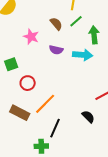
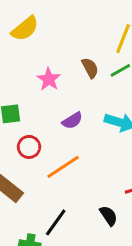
purple semicircle: (56, 50) -> (72, 121), moved, turned -56
orange line: (45, 104) -> (63, 167), moved

